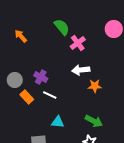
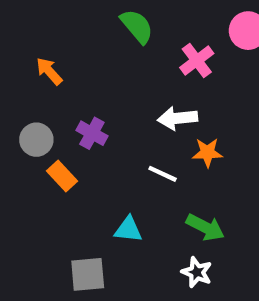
orange arrow: (21, 36) -> (49, 71), moved
pink cross: (78, 43) -> (197, 61), moved
white line: (50, 95) -> (163, 174), moved

